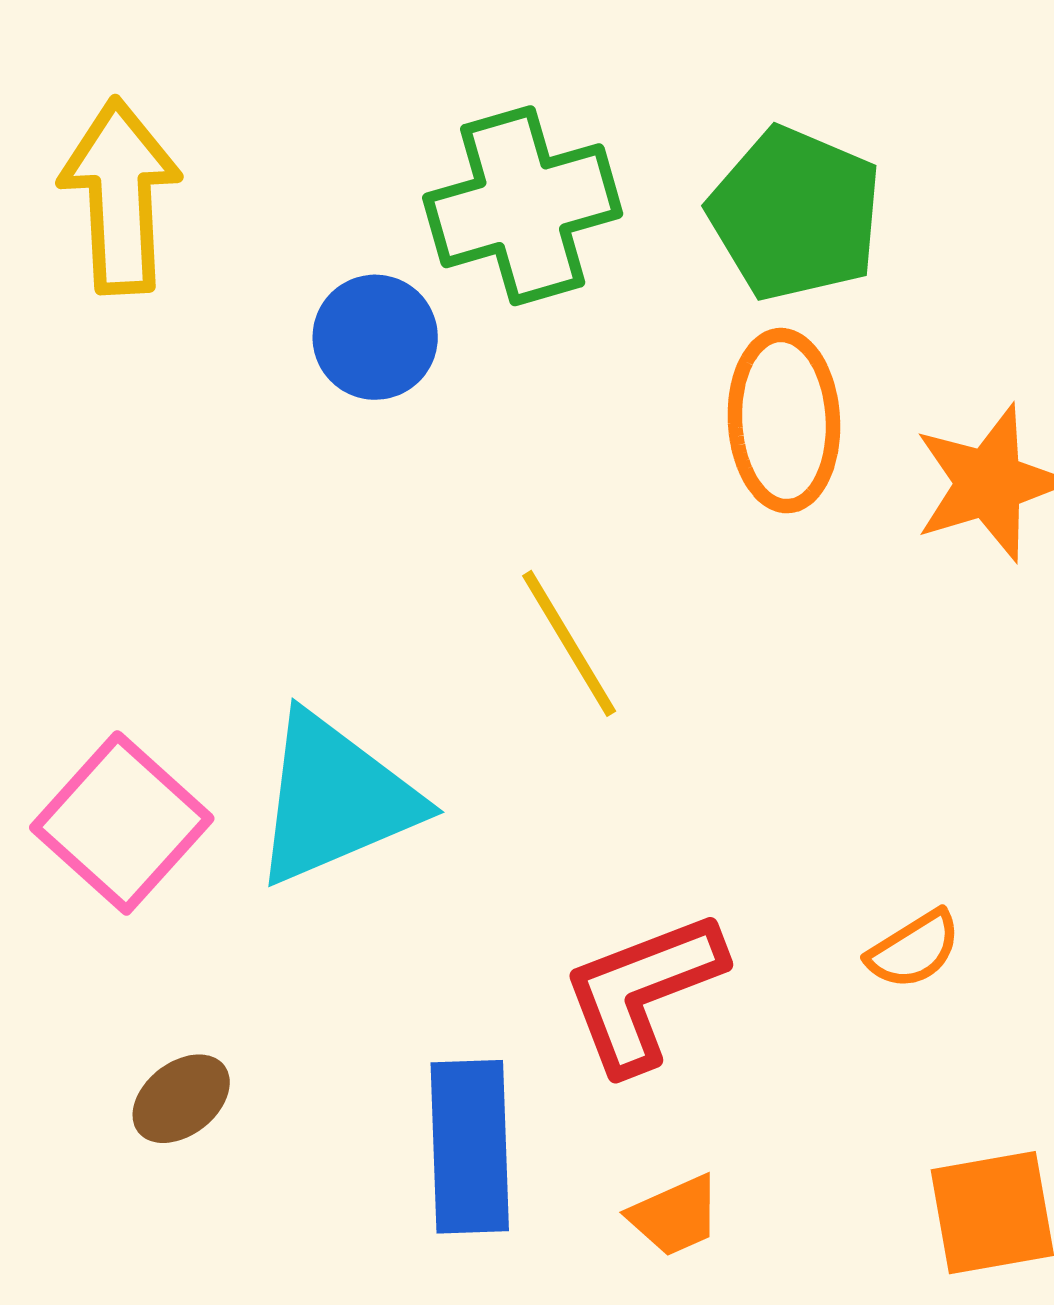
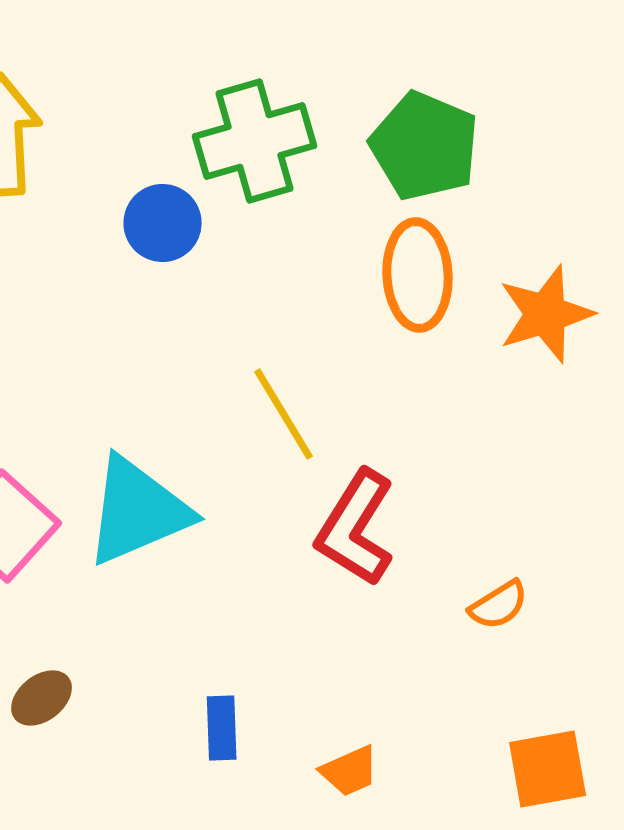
red L-shape: (643, 991) -> (356, 528), moved, turned -37
blue rectangle: (470, 1147) -> (222, 728), size x0.6

